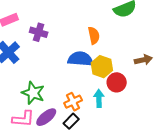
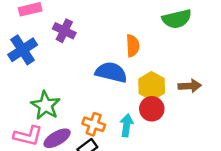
yellow hexagon: (102, 67) -> (152, 86), moved
orange cross: (73, 102) -> (94, 124), turned 36

